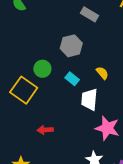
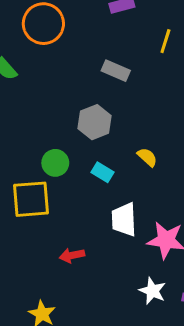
yellow square: (24, 90) -> (31, 199), turned -32
white trapezoid: (89, 99) -> (124, 220), moved

